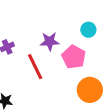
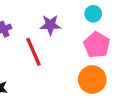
pink pentagon: (74, 57) -> (97, 45), moved

